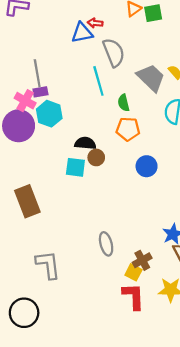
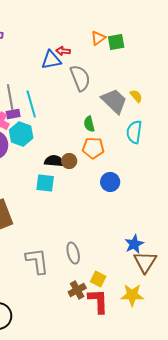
cyan line: (98, 81) -> (31, 104), moved
brown circle: (96, 157) -> (69, 161), moved
brown cross: (142, 260) -> (77, 290), moved
gray L-shape: (48, 265) -> (37, 261), moved

